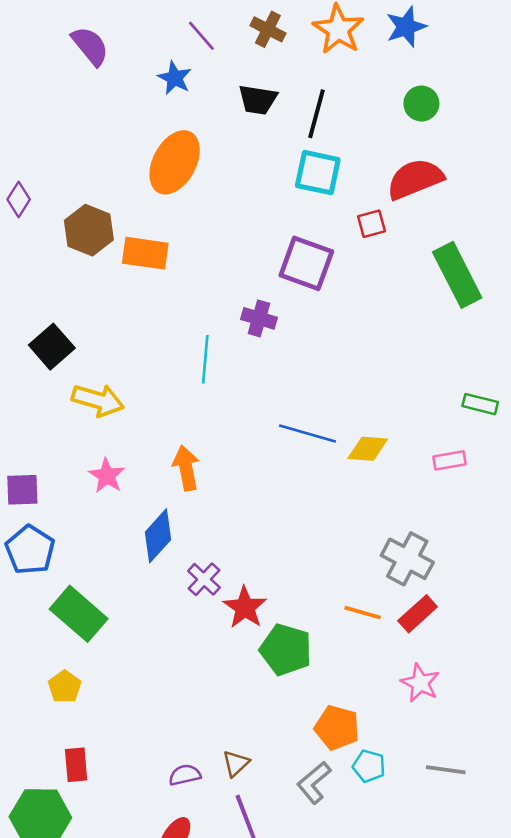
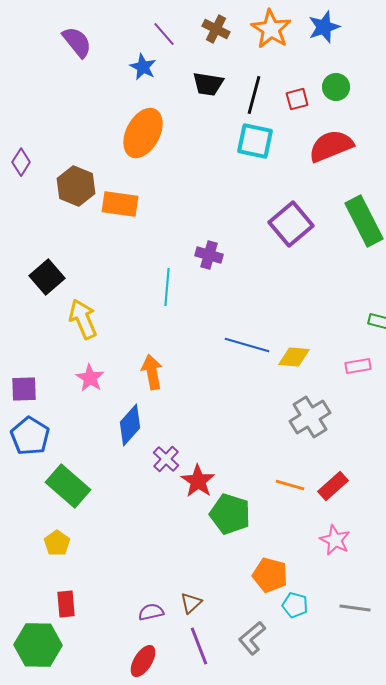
red square: (372, 224) -> (297, 99), moved
purple square: (306, 263) -> (291, 224), moved, turned 30
yellow arrow: (98, 400) -> (83, 319), turned -129
gray cross: (407, 559) -> (310, 417), moved, turned 30
gray L-shape: (314, 783) -> (252, 638), moved

